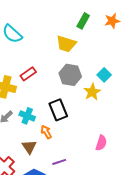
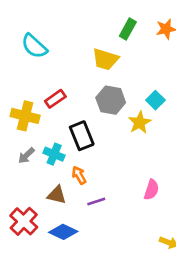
black rectangle: (58, 110) -> (82, 136), moved
brown triangle: (29, 147) -> (57, 195), turned -42
purple line: (59, 162) -> (96, 202), moved

